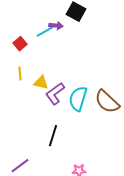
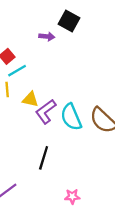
cyan line: (45, 32) -> (17, 71), moved
cyan semicircle: (78, 99) -> (71, 117), turned -40

